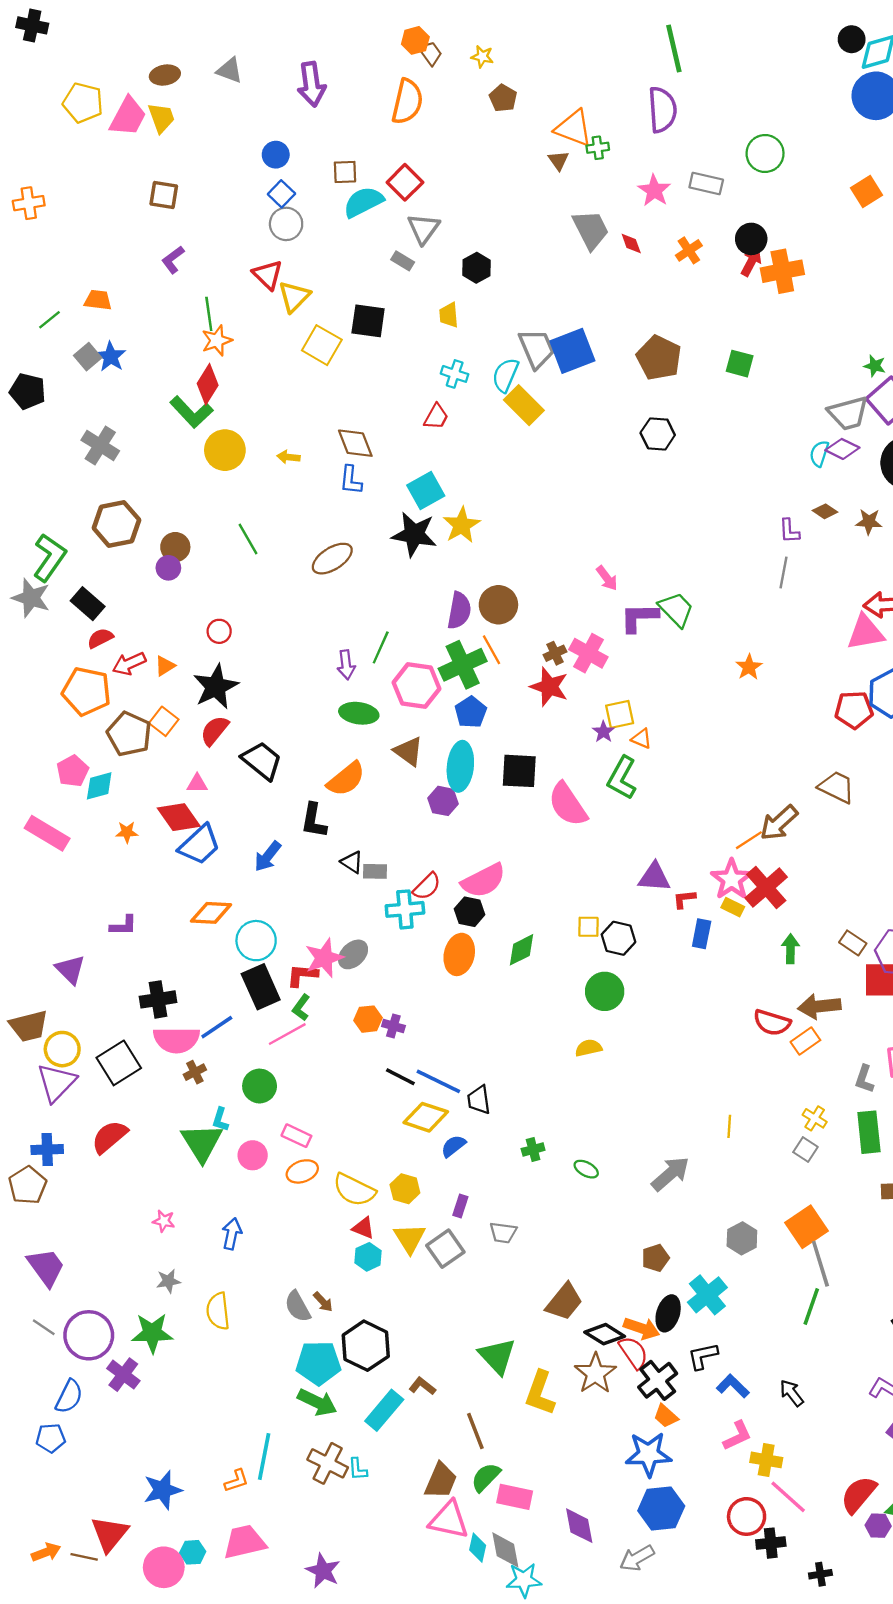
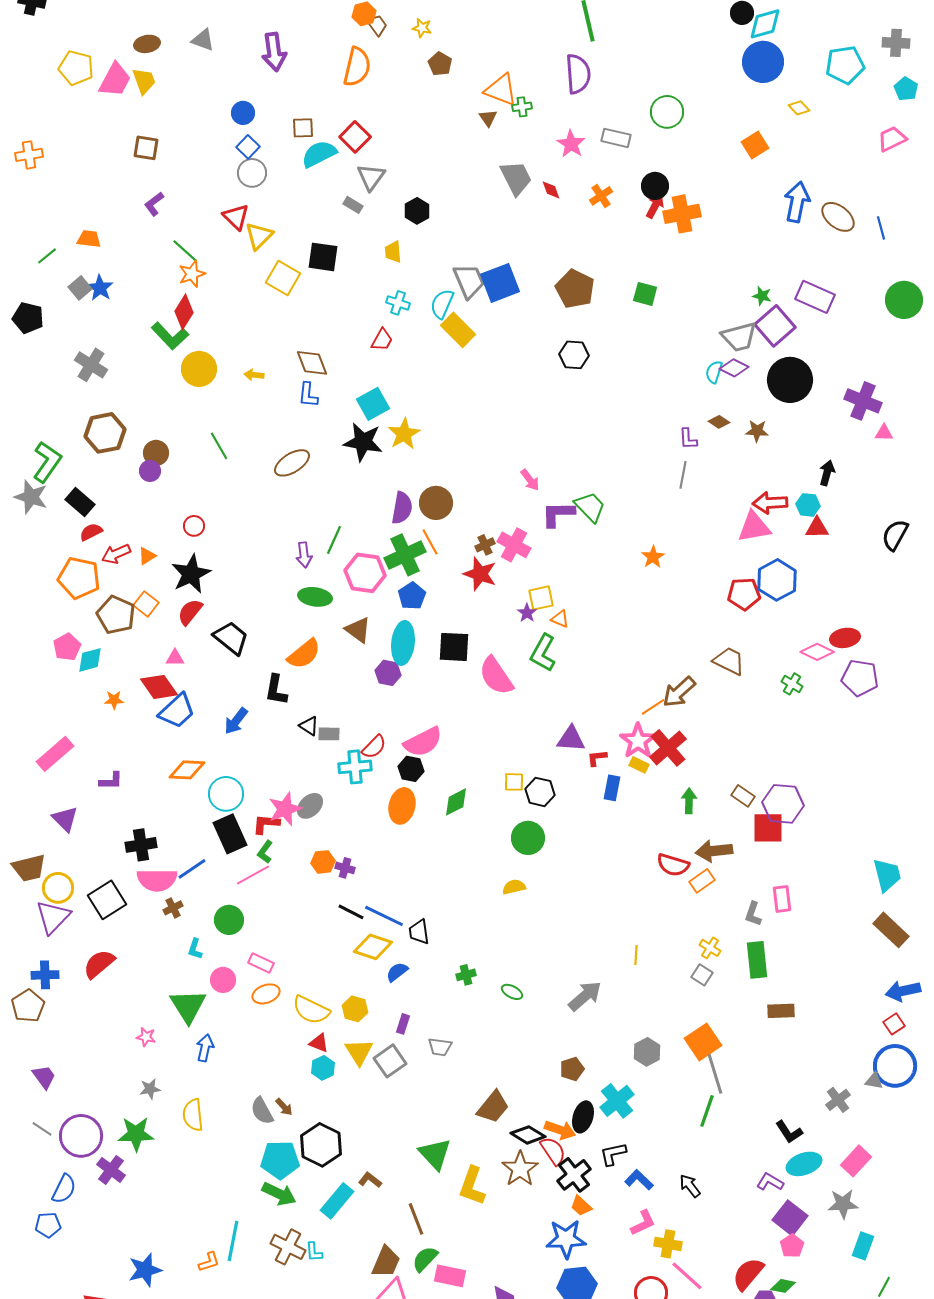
green line: (209, 314) -> (185, 251), turned -40
pink rectangle: (47, 833) -> (55, 754), moved, turned -72
green triangle: (202, 1143) -> (188, 1006), moved
purple trapezoid: (46, 1267) -> (44, 1077), size x0.7

